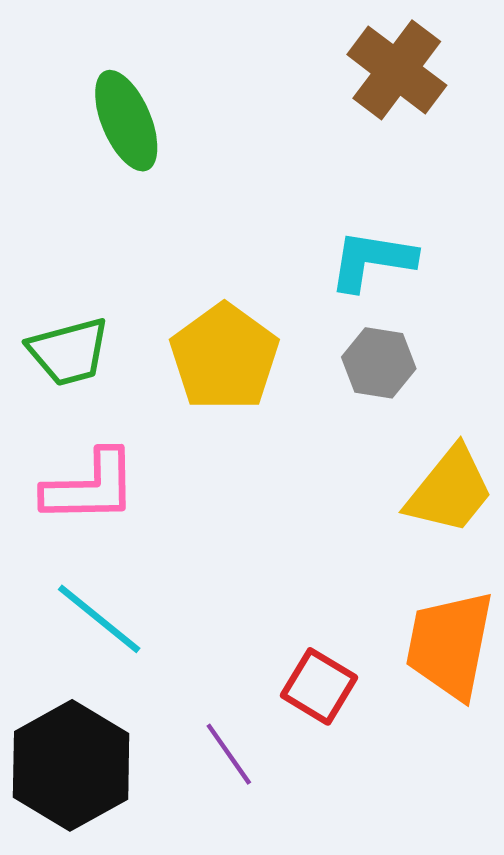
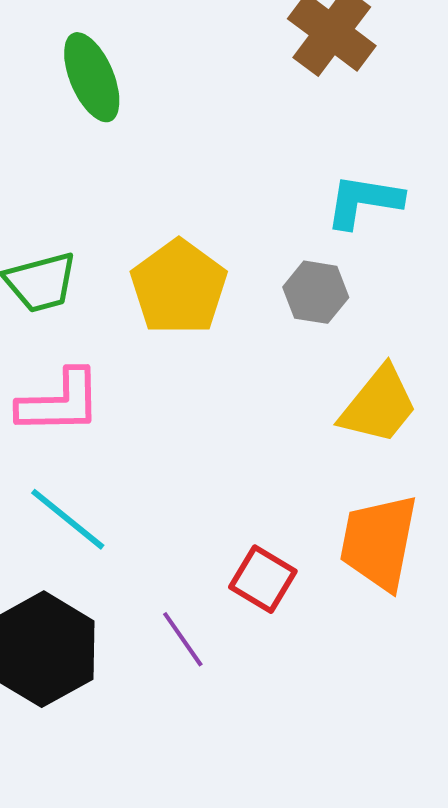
cyan L-shape: (372, 260) -> (364, 201), moved

